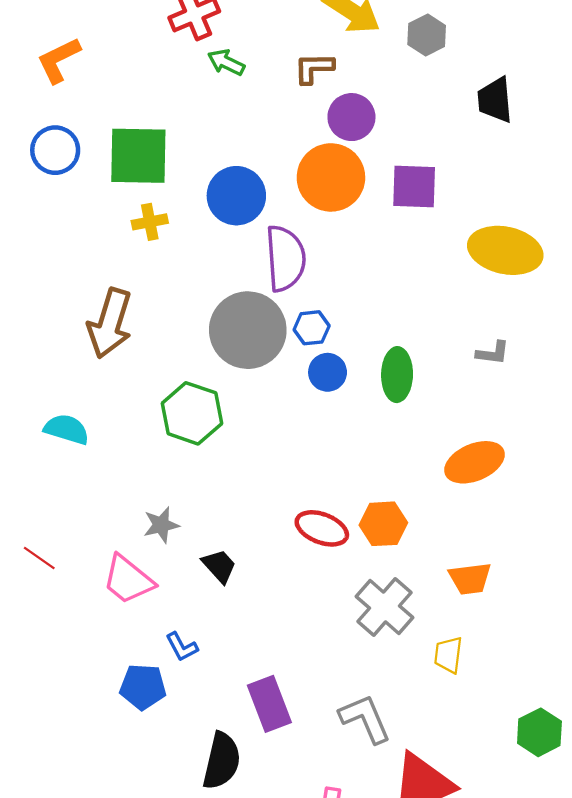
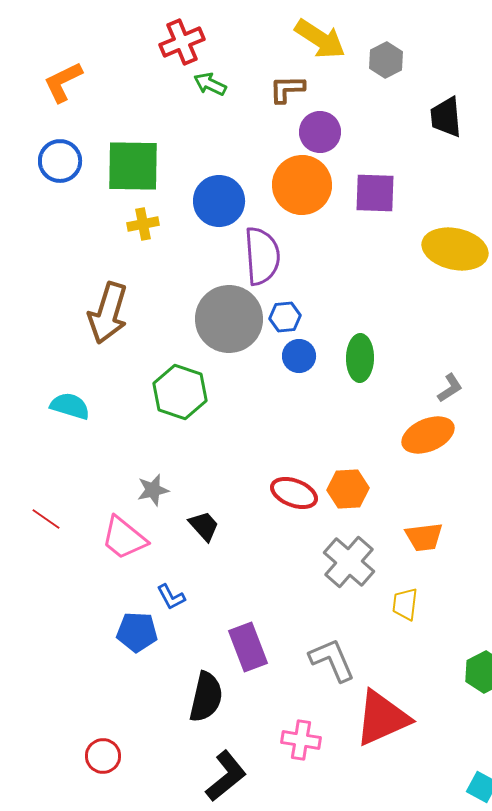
gray L-shape: (493, 353) -> (450, 388), moved, turned -40

